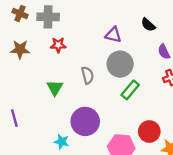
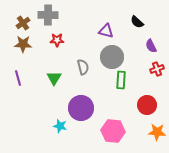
brown cross: (20, 13) -> (23, 23), moved, turned 32
green rectangle: (130, 90) -> (121, 80), turned -36
purple line: (14, 118) -> (18, 78), moved
red circle: (149, 132) -> (147, 105), moved

